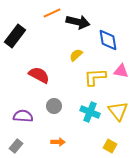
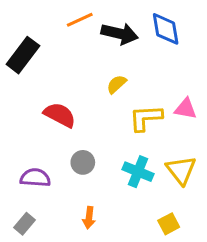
blue diamond: (108, 40) -> (166, 29), moved
orange arrow: (58, 142) -> (89, 218), turned 96
yellow square: (110, 146) -> (169, 224), turned 32

